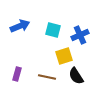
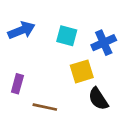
purple rectangle: (17, 74) -> (17, 84), moved
brown line: (47, 77) -> (45, 107), moved

